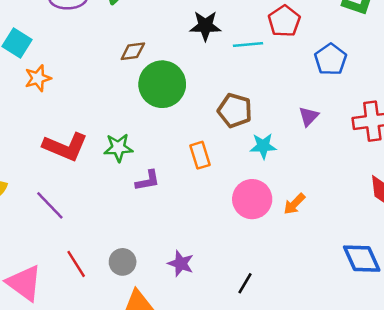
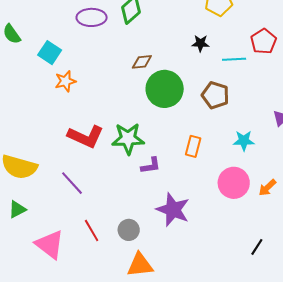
black star: (205, 26) -> (200, 43), size x0.7
brown pentagon: (235, 110) -> (215, 95), moved
green star: (118, 148) -> (128, 139), size x1.4
orange rectangle: (200, 155) -> (193, 146), turned 30
purple star: (181, 264) -> (173, 210), moved, size x1.6
black line: (245, 283) -> (257, 247), moved

